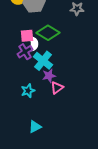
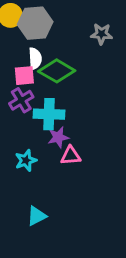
white semicircle: (34, 44) -> (35, 59), moved
cyan cross: (43, 61) -> (49, 114), turned -36
pink triangle: (57, 88) -> (71, 156), turned 32

